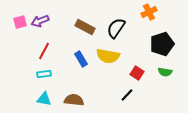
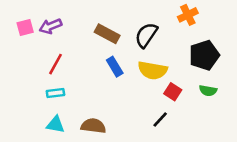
yellow semicircle: (108, 56) -> (153, 70), moved
blue rectangle: (81, 59) -> (115, 67), moved

